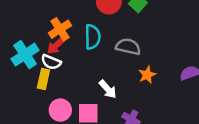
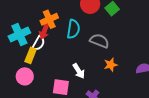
red arrow: (56, 46) -> (44, 31), turned -35
white semicircle: (51, 62) -> (38, 43), turned -91
pink circle: (60, 110) -> (25, 76), moved

